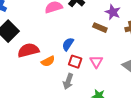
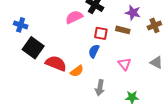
red semicircle: (28, 50) -> (56, 63), turned 45
red square: (75, 62) -> (101, 33), moved

